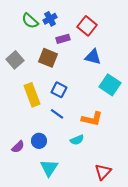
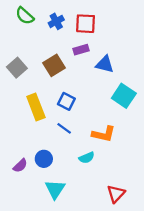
green semicircle: (30, 21) -> (25, 16), moved
red square: (87, 26) -> (86, 24), moved, turned -36
purple rectangle: (63, 39) -> (81, 50), moved
brown square: (48, 58) -> (54, 65), turned 36

